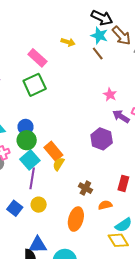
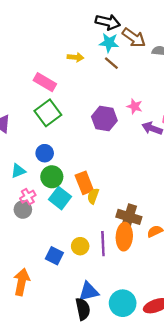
blue circle: (25, 127) -> (45, 153), moved
purple hexagon: (102, 139) -> (104, 119), moved
orange rectangle: (53, 151) -> (84, 183), turned 30
purple line: (32, 178) -> (103, 244), moved
brown cross: (85, 188) -> (129, 217), size x1.5
orange ellipse: (76, 219) -> (124, 237), moved

